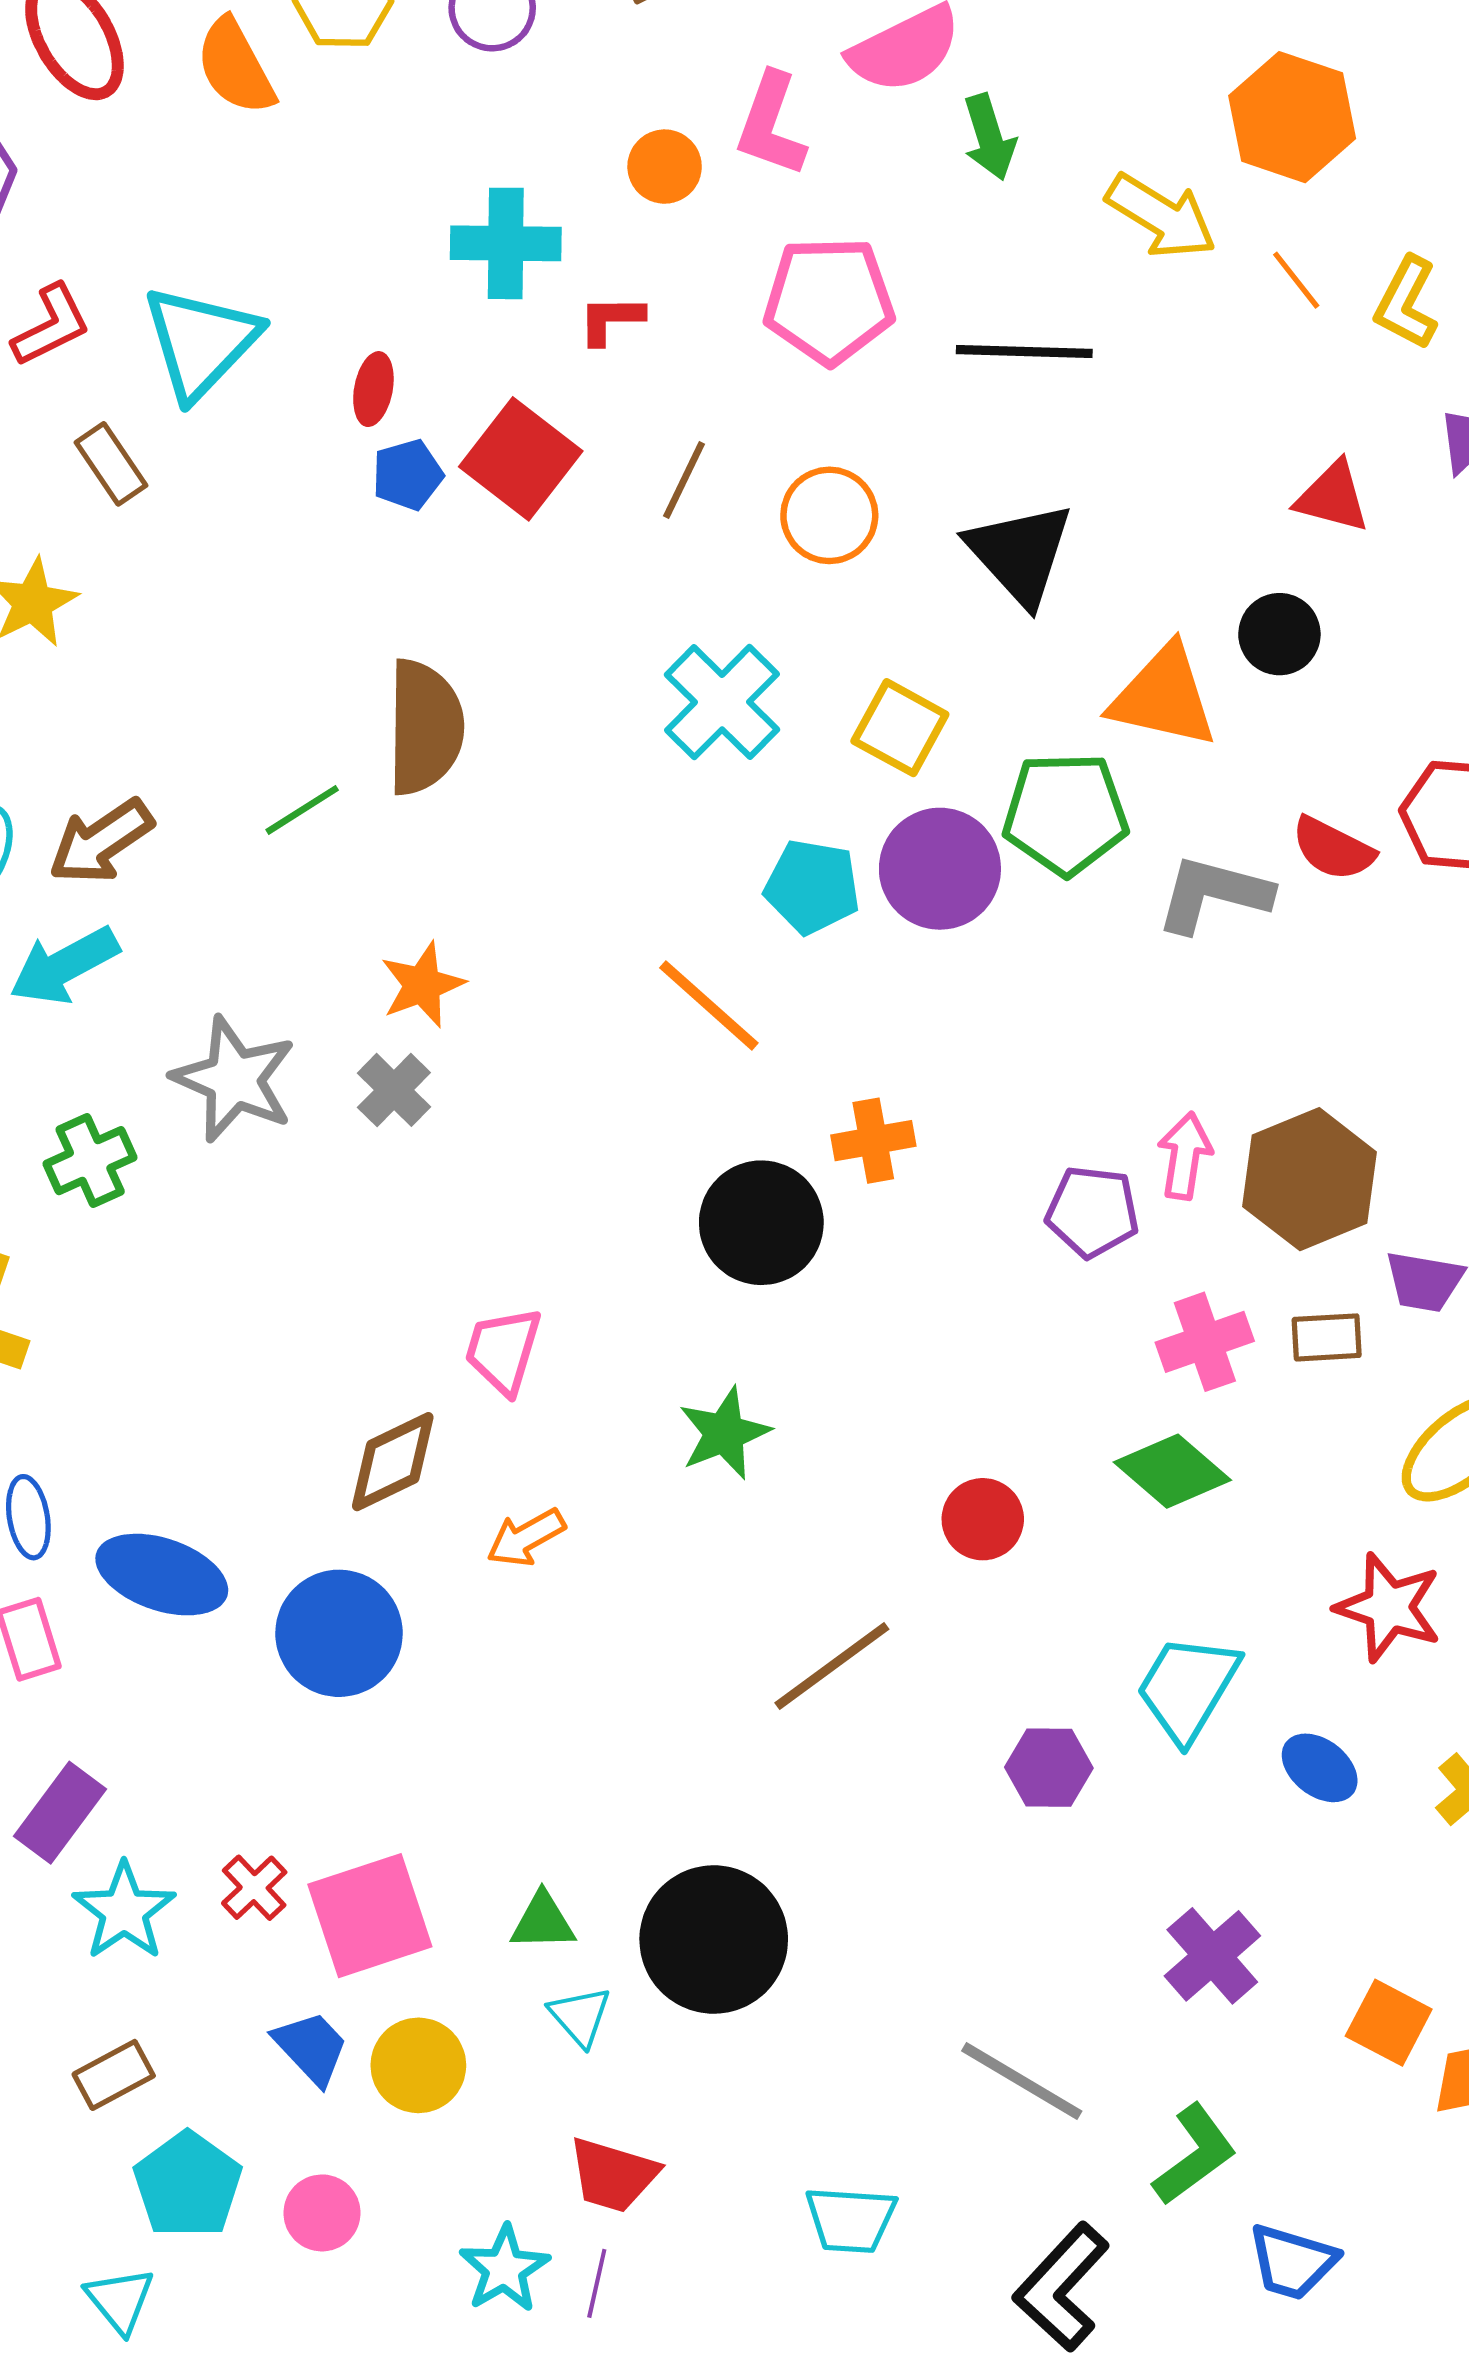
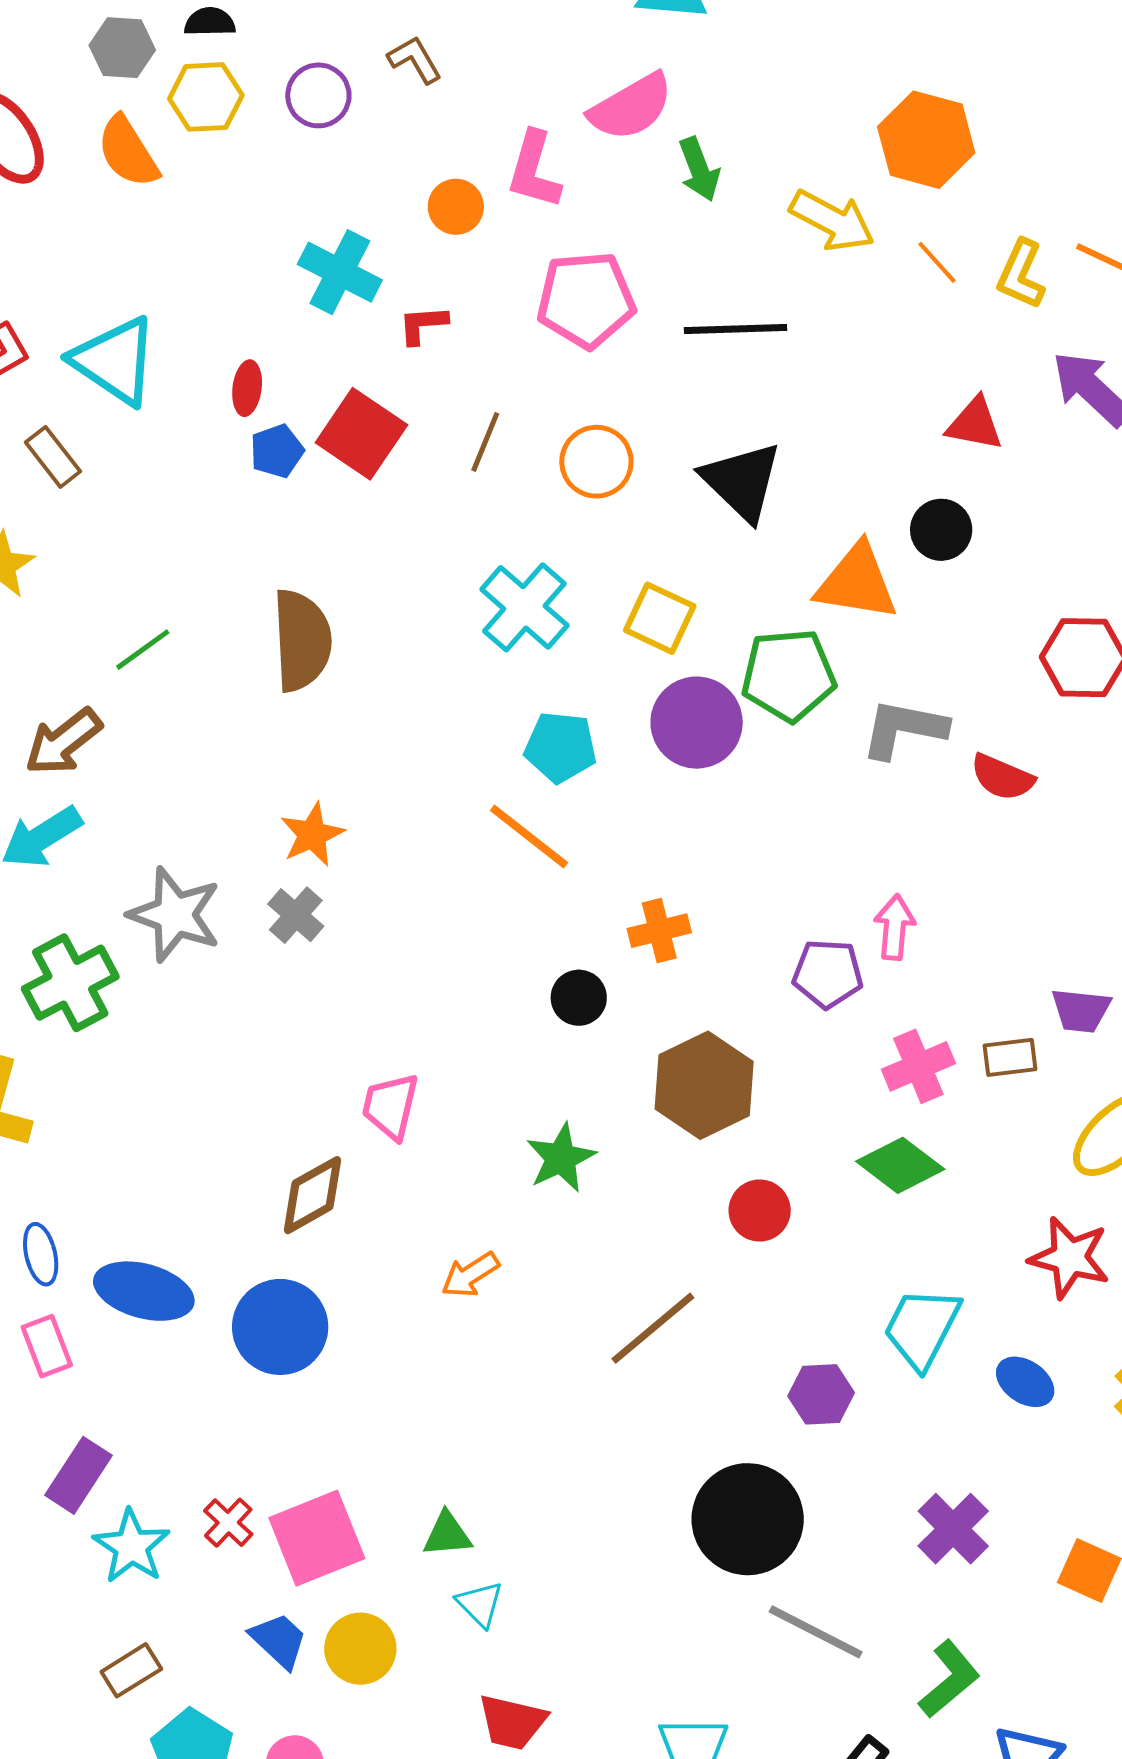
cyan cross: (506, 243) -> (340, 272), turned 30
cyan triangle: (201, 342) -> (115, 361), turned -36
green line: (302, 810) -> (143, 650), moved
red semicircle: (1333, 849) -> (1002, 777), moved
cyan pentagon: (812, 887) -> (560, 747), moved
green cross: (90, 1161) -> (70, 983), size x1.4
brown hexagon: (1310, 1179) -> (704, 1085), moved
black circle: (761, 1223) -> (579, 998), size x0.6
orange arrow: (526, 1538) -> (470, 1275), moved
black circle: (714, 1940) -> (748, 1519), moved

